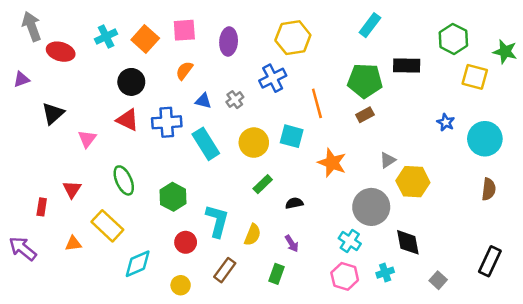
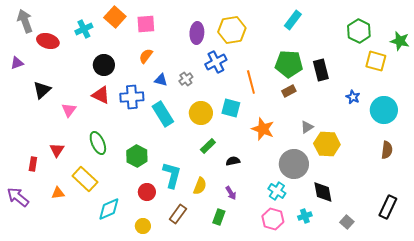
orange square: (145, 39) -> (115, 17), moved
purple ellipse: (229, 42) -> (197, 33), moved
black rectangle: (407, 66) -> (321, 70), moved, turned 75

